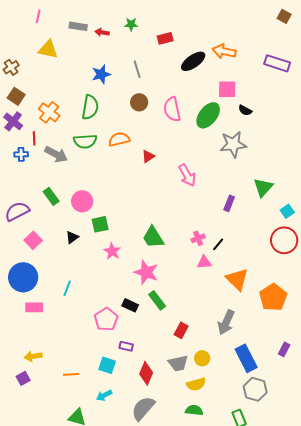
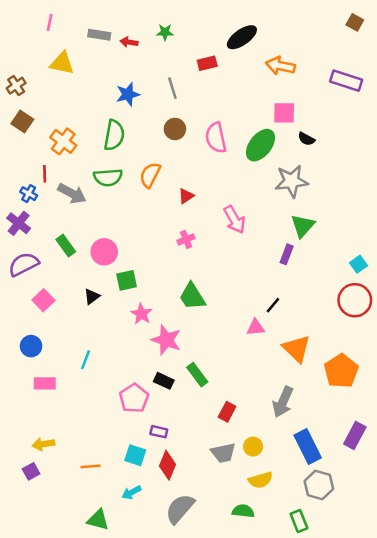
red rectangle: (165, 38) -> (207, 63), moved
black ellipse: (193, 61) -> (242, 37), moved
purple cross: (13, 121) -> (19, 223), moved
orange semicircle: (119, 139) -> (150, 175), turned -50
blue cross: (21, 154) -> (29, 194), turned 32
green triangle: (263, 187) -> (303, 226), moved
pink cross: (198, 238) -> (186, 239), moved
pink star: (146, 272) -> (166, 340), moved
blue circle: (23, 277) -> (31, 346), size x0.6
purple rectangle: (284, 349) -> (355, 435), size x1.5
red diamond: (146, 373) -> (167, 465), moved
yellow semicircle: (196, 384) -> (261, 480), moved

